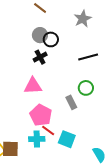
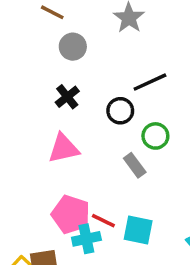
gray circle: (40, 35) -> (73, 47), moved
black circle: (51, 39) -> (120, 111), moved
pink pentagon: (41, 115) -> (71, 214), moved

